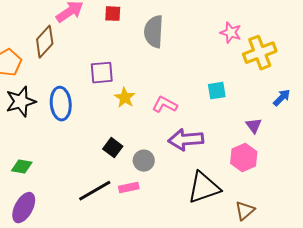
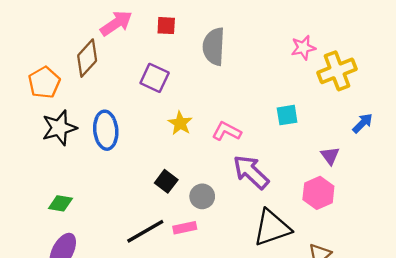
pink star: (231, 33) -> (303, 48), turned -30
purple square: (102, 73) -> (155, 78), moved, turned 30
purple arrow: (186, 140) -> (251, 172), turned 48

